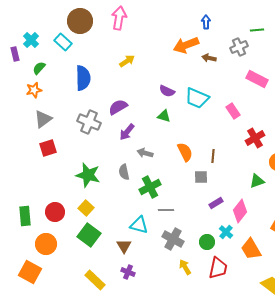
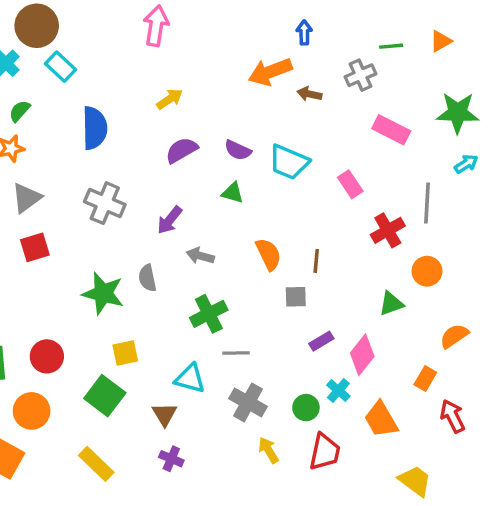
brown circle: (80, 21) -> (37, 26), moved
purple semicircle: (118, 107) -> (182, 150), moved
gray semicircle: (124, 172) -> (147, 278), moved
yellow square: (86, 208) -> (125, 353), moved, turned 35
yellow rectangle: (95, 280) -> (96, 464), moved

